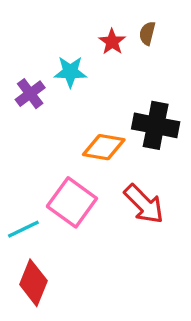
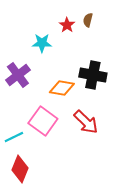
purple cross: (30, 94) -> (18, 75), moved, size x1.4

